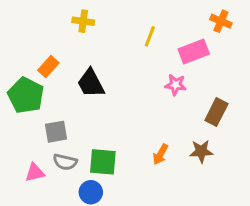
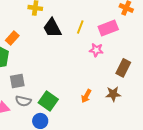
yellow line: (150, 36) -> (80, 27), moved
black trapezoid: (91, 83) -> (52, 28), moved
green square: (103, 162) -> (48, 101), turned 30

